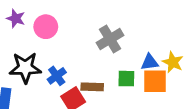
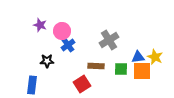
black star: (25, 68) -> (47, 61), size x0.6
blue cross: (57, 76) -> (68, 45), moved
brown rectangle: (92, 87) -> (96, 66), moved

